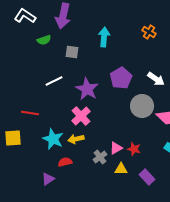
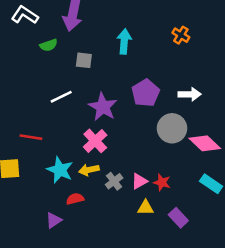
white arrow: (156, 79) -> (190, 94), turned -36
gray cross: (100, 157) -> (114, 181), moved

